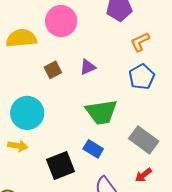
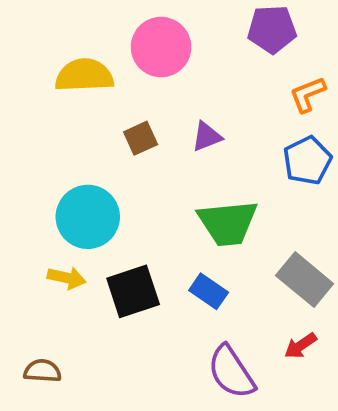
black square: (60, 166) -> (133, 291), moved

